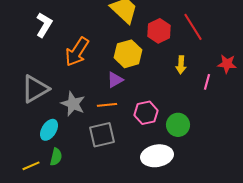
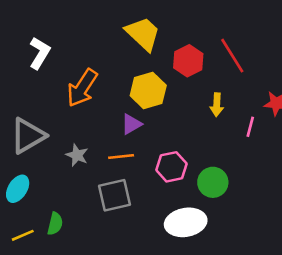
gray star: (73, 104) -> (77, 155), size x0.7
cyan ellipse: (49, 130) -> (18, 189), moved

